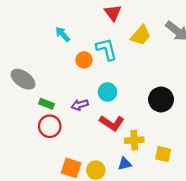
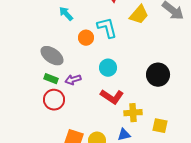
gray ellipse: (23, 79) -> (52, 56), moved
purple arrow: (80, 105) -> (73, 80), moved

